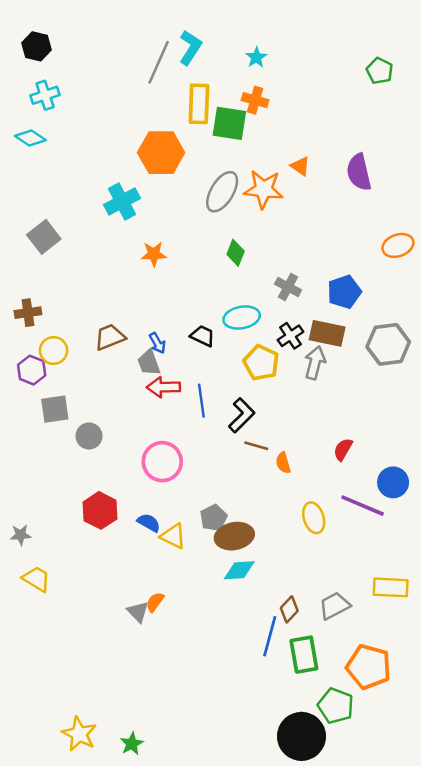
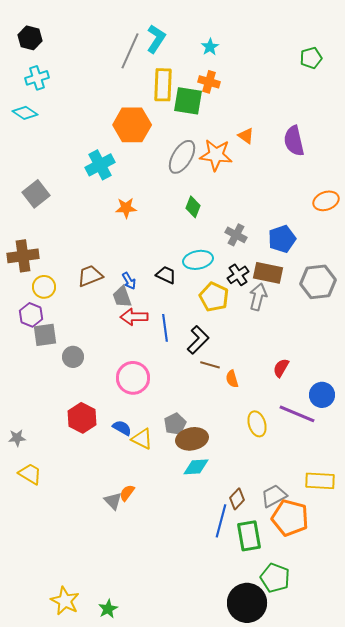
green pentagon: (380, 71) -> (311, 58), turned 30
brown cross: (28, 313) -> (23, 256), size x1.4
purple hexagon: (32, 370) -> (31, 315), moved
orange pentagon: (369, 667) -> (290, 518), moved

